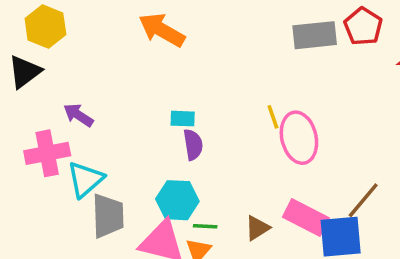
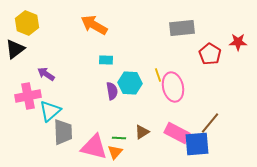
red pentagon: (363, 27) -> (210, 54), moved
cyan rectangle: (183, 119) -> (106, 60), moved
cyan hexagon: (177, 200) -> (130, 83), moved
brown triangle: (257, 228) -> (142, 132), moved

